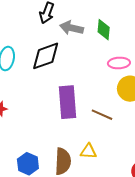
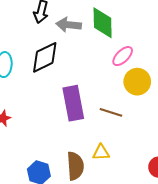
green diamond: (104, 30) -> (103, 23), size x1.4
pink ellipse: (119, 63) -> (123, 56), turned -35

